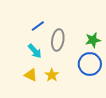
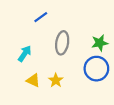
blue line: (38, 26) -> (41, 17), moved
cyan arrow: (35, 51) -> (25, 54), moved, turned -105

